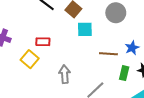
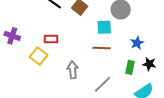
cyan square: (85, 29) -> (104, 27), moved
brown line: (108, 54) -> (101, 48), moved

